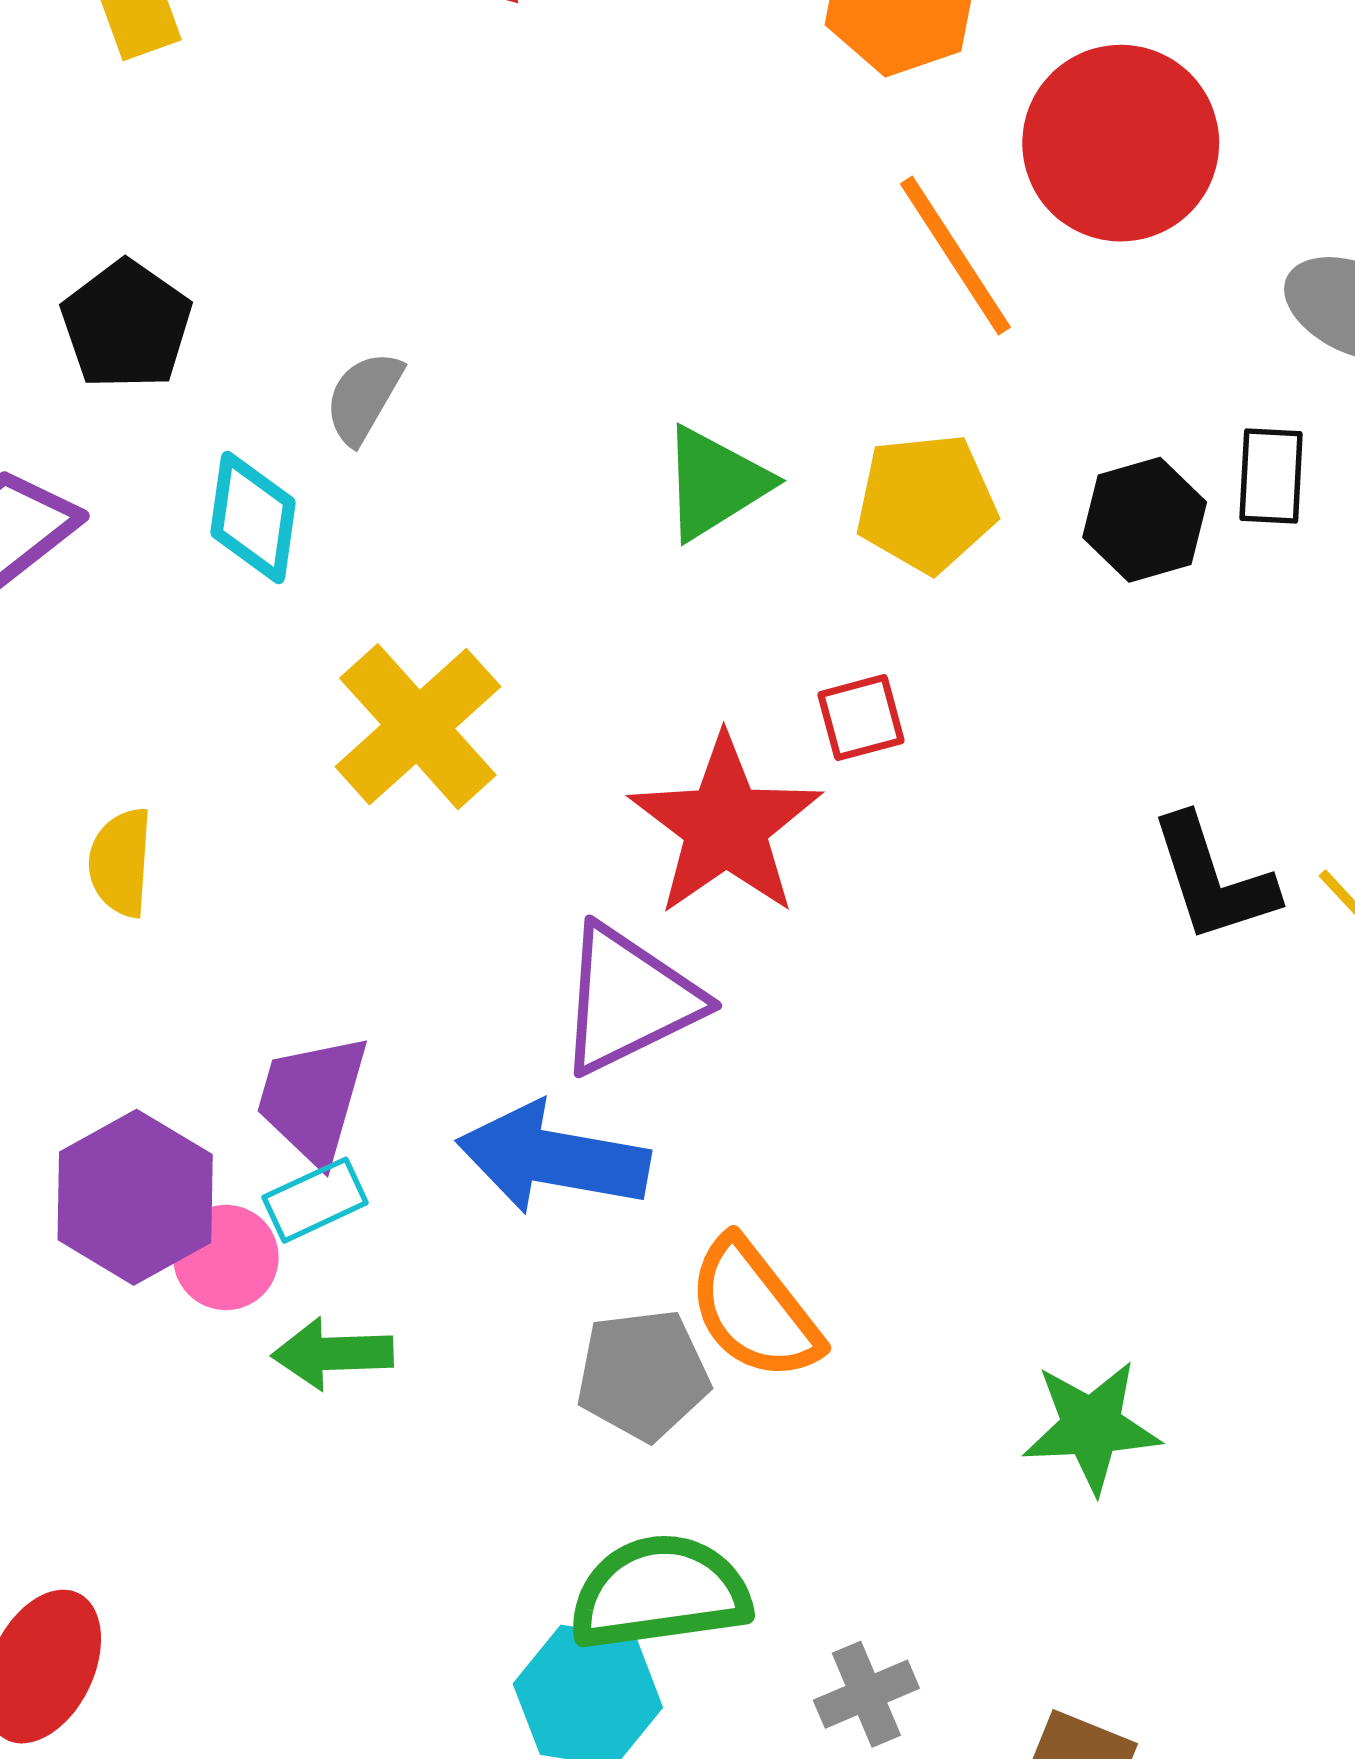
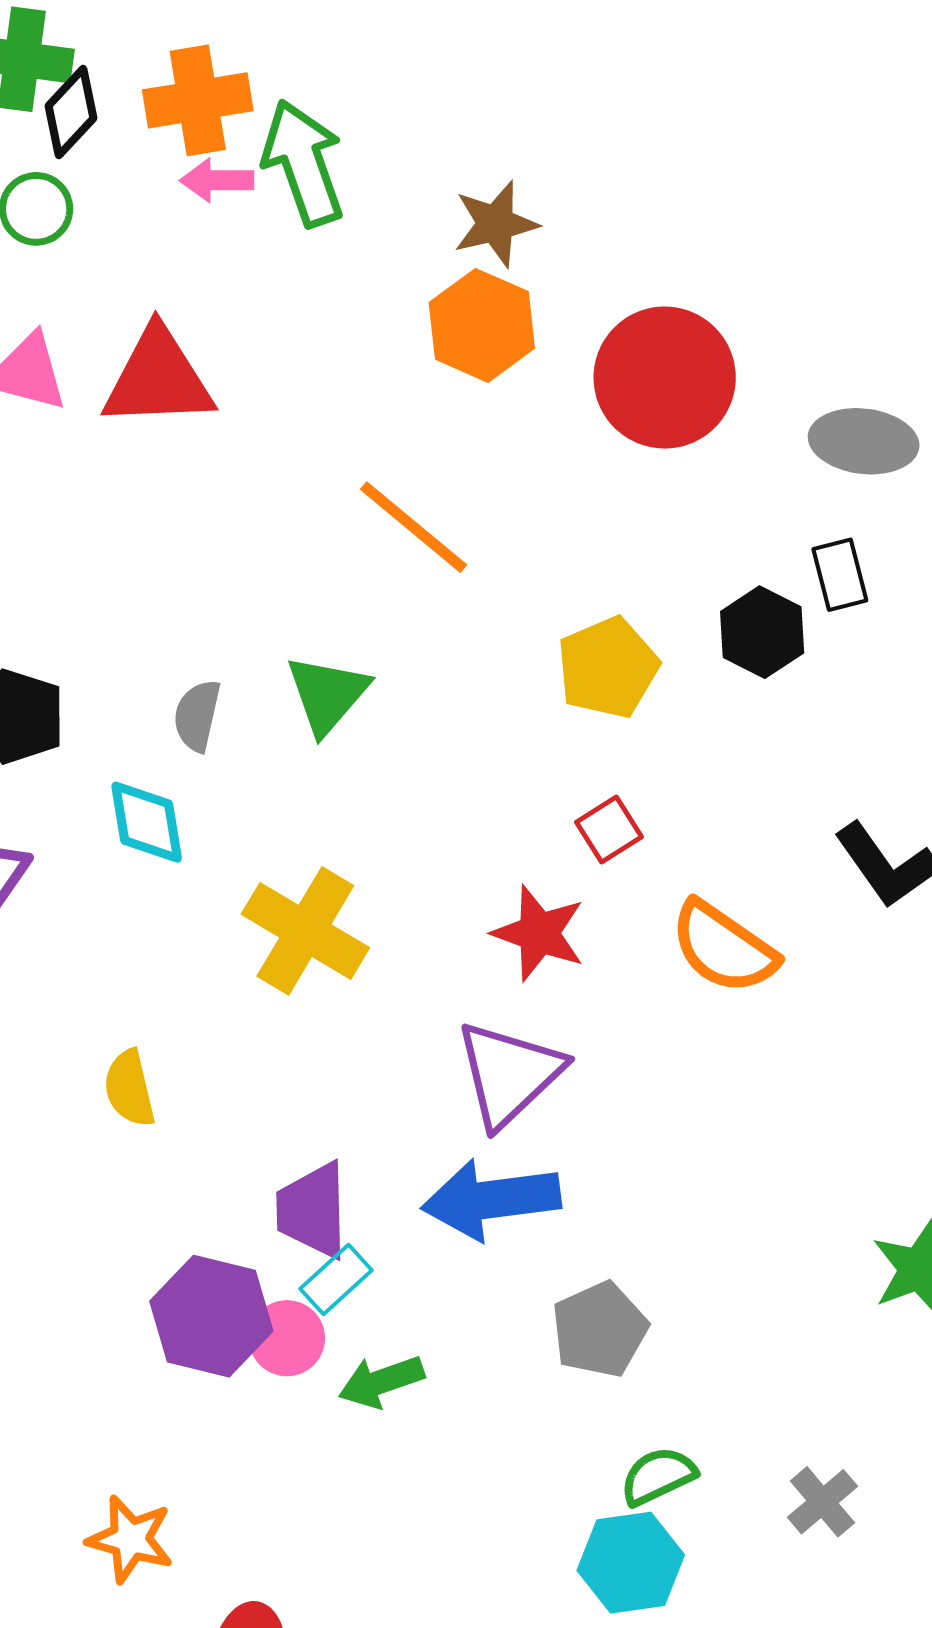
orange line: (955, 255) -> (414, 527), moved
green triangle: (715, 483) -> (327, 694), moved
red star: (726, 826) -> (539, 933), size x0.7
orange semicircle: (754, 1309) -> (724, 948), moved
green semicircle: (660, 1592) -> (658, 1476), size x0.6

